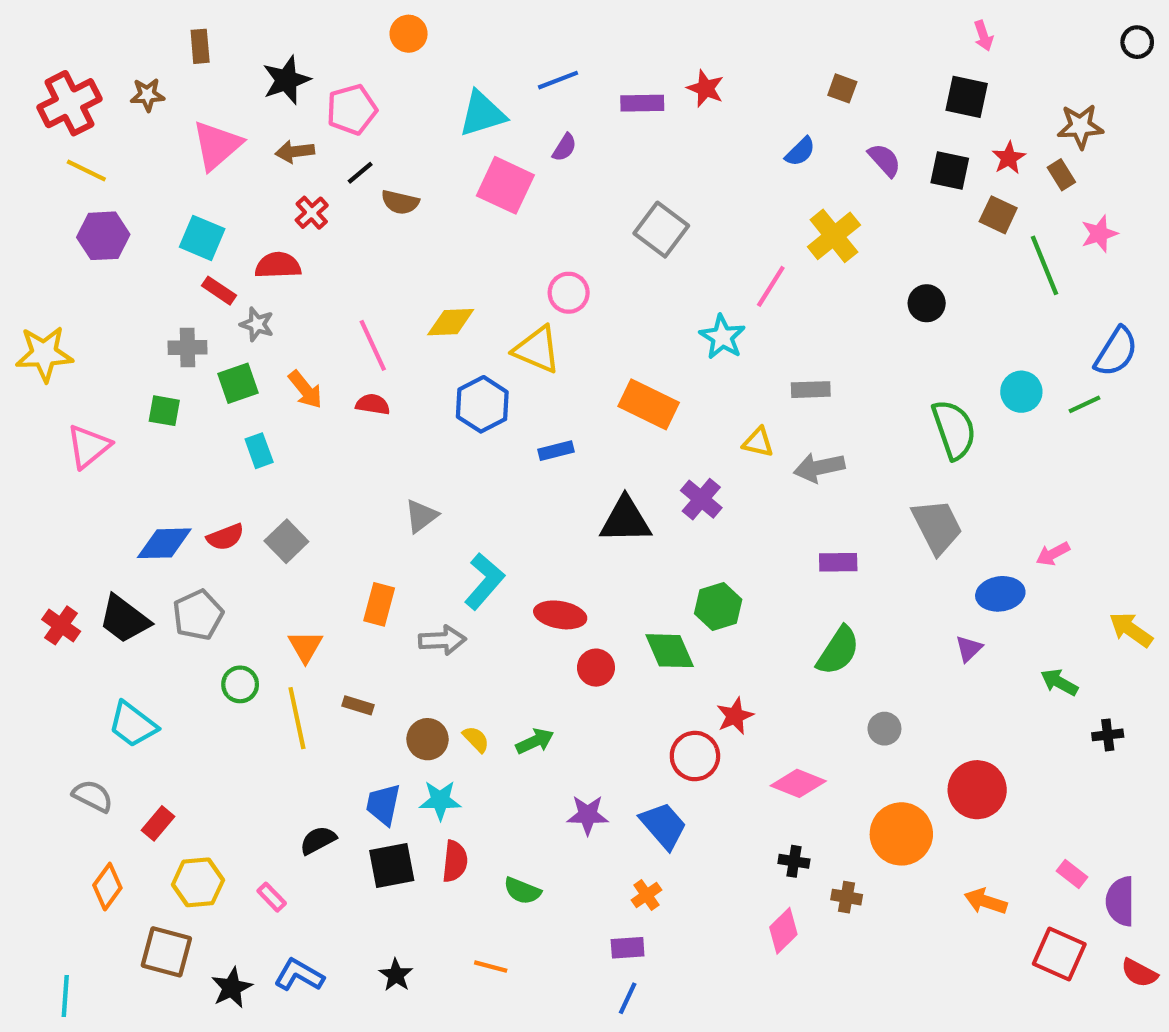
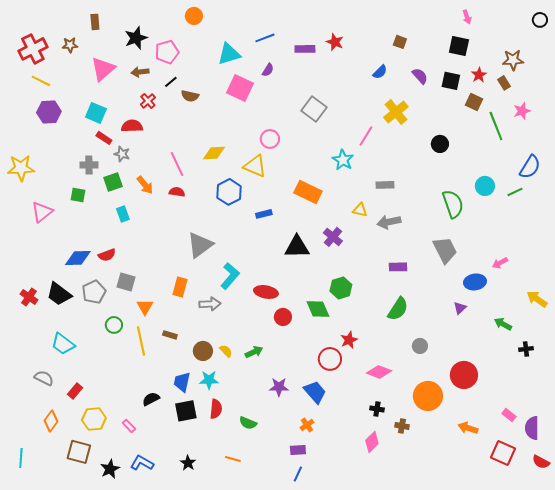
gray triangle: (421, 516) -> (200, 245), size x1.6
gray square: (286, 541) -> (126, 282), moved, turned -30
cyan line: (65, 996) -> (21, 458), moved

